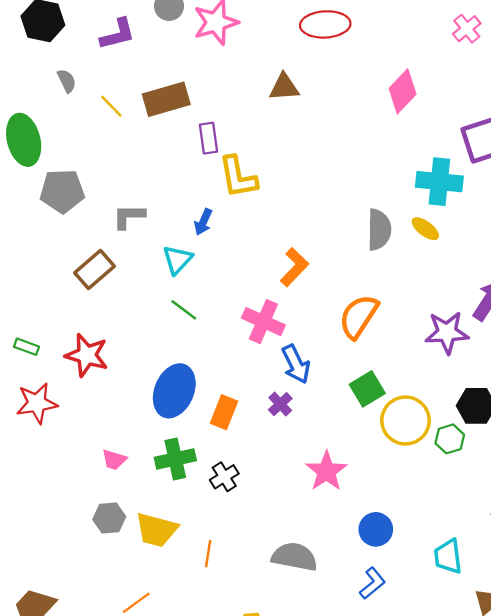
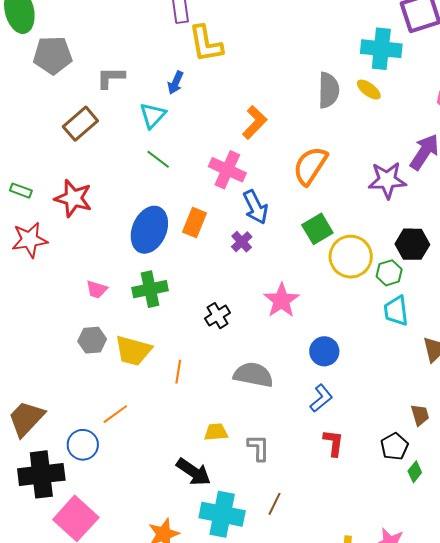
orange rectangle: (224, 412) -> (194, 223), moved
black cross: (224, 477) -> (218, 316), moved
cyan trapezoid: (448, 556) -> (396, 311), moved

